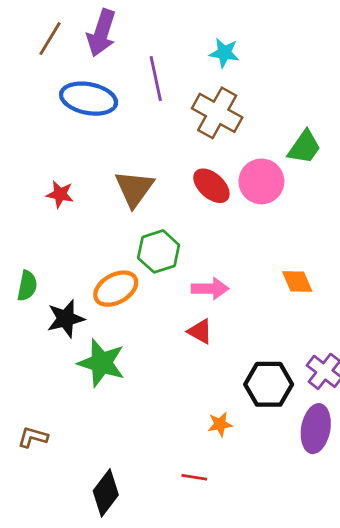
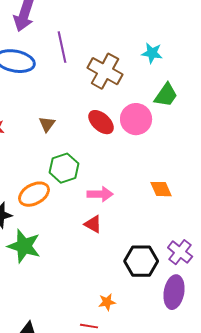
cyan star: (224, 53) -> (152, 53), moved
brown triangle: (134, 189) -> (47, 124), size x0.6
orange star: (220, 424) -> (107, 302), moved

